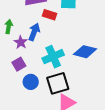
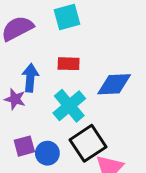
red rectangle: (50, 15) -> (69, 64), moved
purple square: (19, 64) -> (24, 146), moved, turned 32

